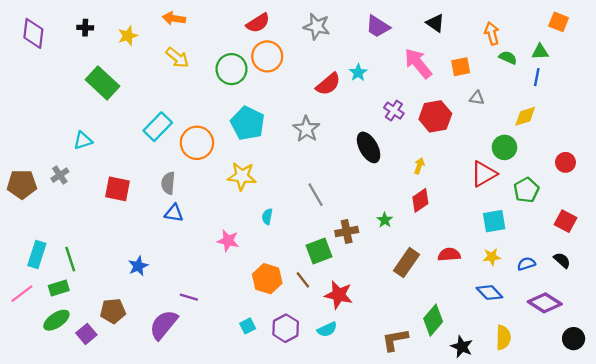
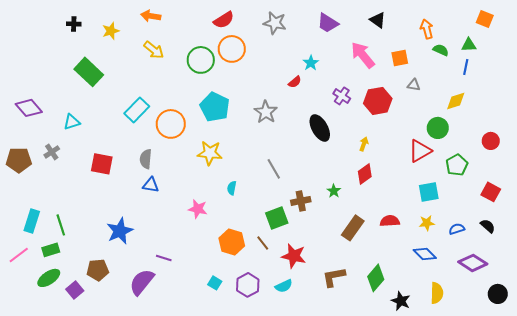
purple diamond: (33, 33) -> (29, 108), moved, turned -48
red semicircle: (328, 84) -> (295, 82), moved, size x0.6
blue star: (138, 266) -> (120, 231), size x1.5
cyan square: (248, 326) -> (215, 283), turned -32
brown L-shape: (395, 340) -> (334, 277), moved

